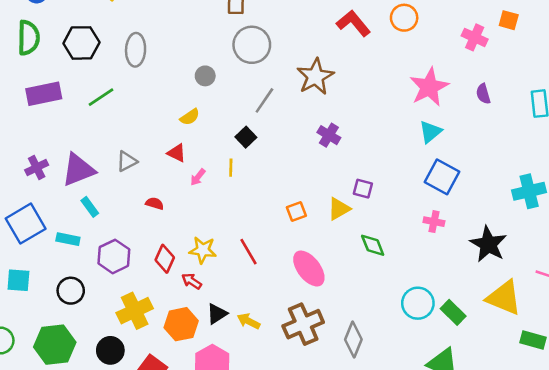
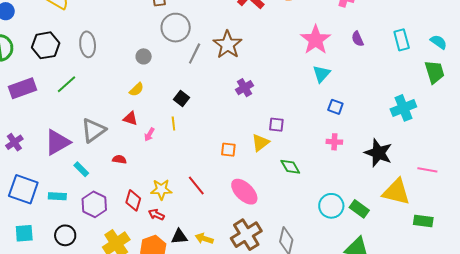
gray line: (264, 100) -> (195, 54), moved
purple cross: (329, 135) -> (244, 88), turned 36
gray triangle: (127, 161) -> (93, 130), size x1.5
purple cross: (37, 167) -> (14, 142), moved
blue square: (442, 177) -> (335, 107), size x0.6
cyan rectangle: (90, 207) -> (81, 169), moved
orange square: (296, 212) -> (228, 150), turned 35
blue square: (26, 224) -> (23, 189), turned -32
black triangle: (217, 314) -> (179, 237), turned 36

